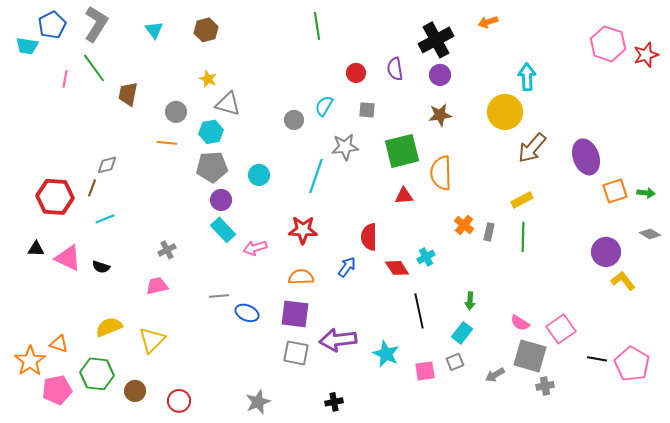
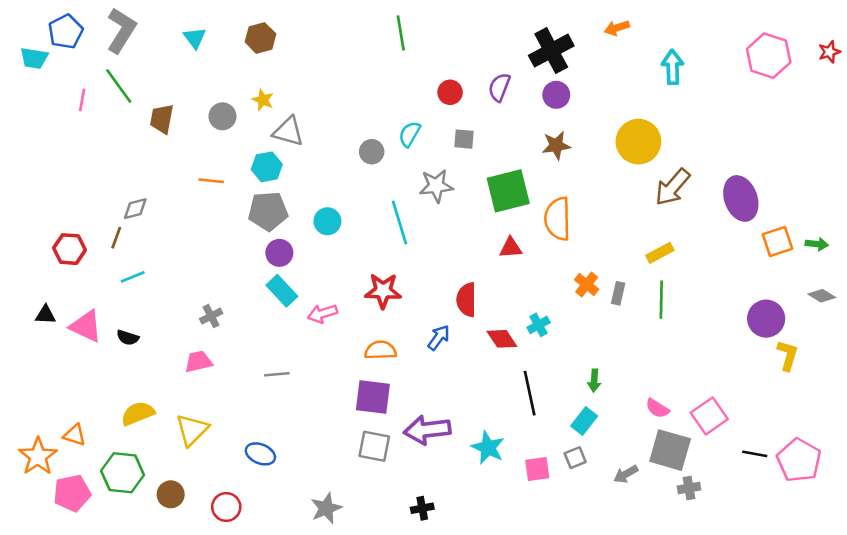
red star: (646, 55) -> (829, 52), moved, size x0.7
purple semicircle: (395, 69) -> (499, 87), turned 30
cyan arrow: (527, 77) -> (673, 67), moved
gray circle: (176, 112) -> (222, 116), moved
cyan line: (316, 176) -> (399, 223), turned -36
red hexagon: (55, 197) -> (69, 249), size x0.7
yellow L-shape: (623, 281) -> (788, 355), turned 55
blue ellipse: (247, 313) -> (260, 454), moved

